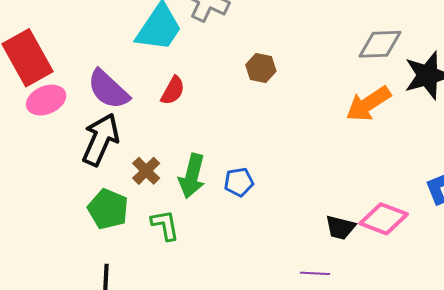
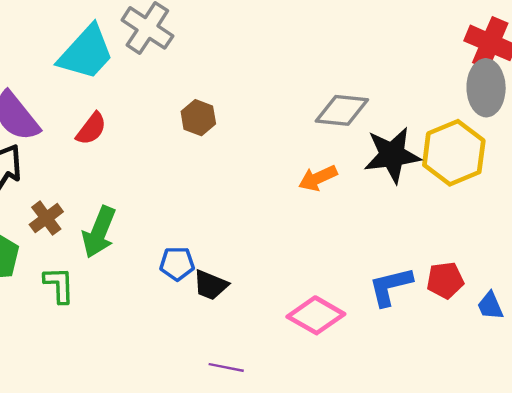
orange arrow: (368, 104) -> (318, 178), size x0.7
blue pentagon: (239, 182) -> (177, 264), moved
black trapezoid: (340, 227) -> (211, 285), moved

